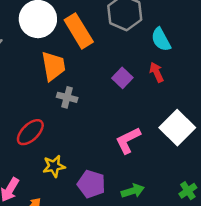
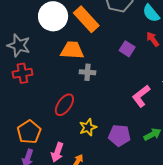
orange trapezoid: (53, 66) -> (72, 50), turned -65

